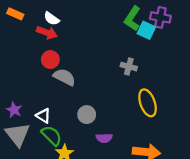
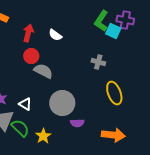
white semicircle: (52, 19) -> (55, 35), moved
red arrow: (47, 33) -> (28, 33), turned -96
gray circle: (87, 115) -> (62, 103), size x1.6
green semicircle: (52, 136) -> (20, 128), moved

